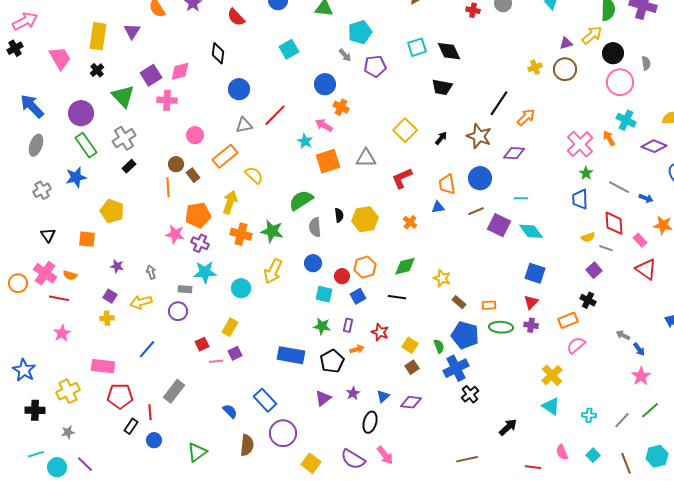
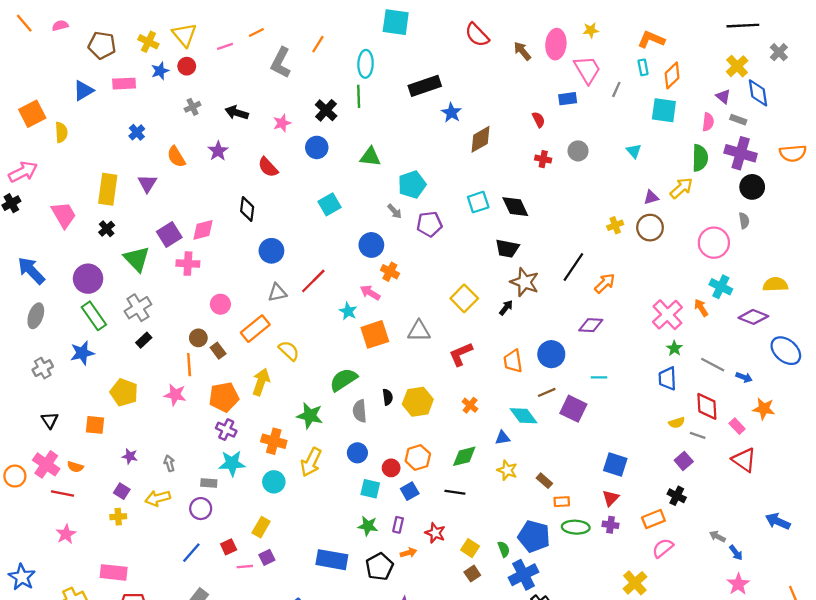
black circle: (613, 53) -> (752, 187), moved
brown star: (479, 136) -> (525, 282), moved
blue triangle: (438, 207) -> (503, 438), moved
cyan diamond: (531, 231) -> (523, 416), moved
pink star: (175, 234) -> (175, 395), moved
orange cross: (241, 234) -> (274, 441), moved
brown rectangle: (459, 302) -> (544, 481), moved
blue line: (147, 349) -> (191, 553), moved

